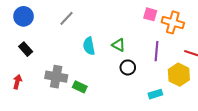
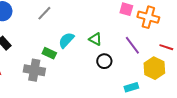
cyan semicircle: (89, 46) -> (66, 40), turned 54
purple line: (156, 51) -> (132, 45), turned -42
green rectangle: (80, 87) -> (49, 53), moved

